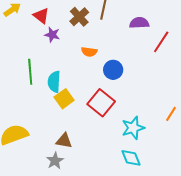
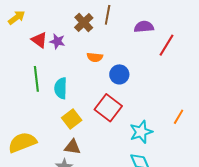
red triangle: (41, 16) -> (39, 40), moved
yellow square: (64, 99) -> (72, 119), moved

